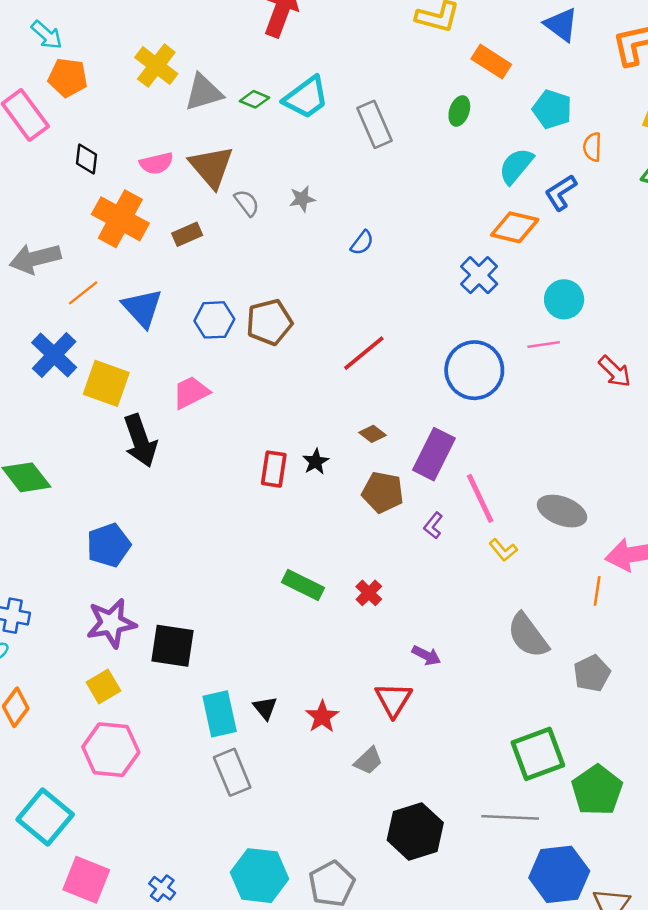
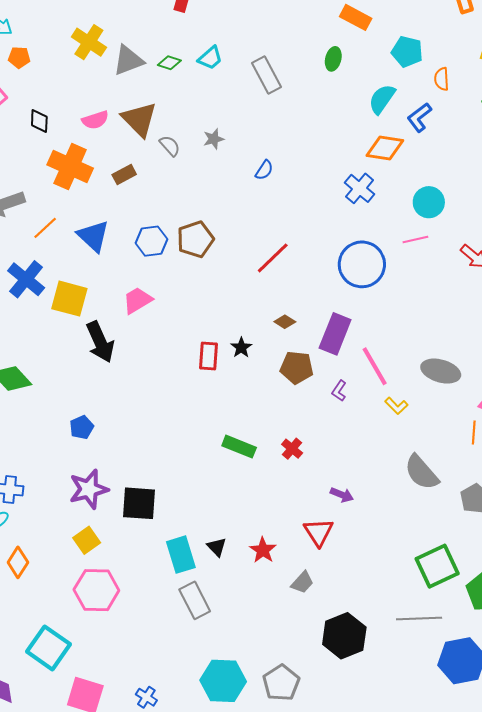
orange pentagon: (68, 78) -> (19, 57), size x0.7
cyan trapezoid: (306, 98) -> (210, 58), size x0.7
blue pentagon: (109, 545) -> (82, 427), size x0.7

